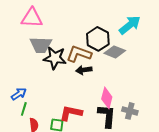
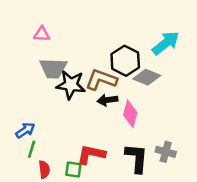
pink triangle: (32, 18) -> (42, 34), size x0.6
pink diamond: (107, 98) -> (130, 114), moved

